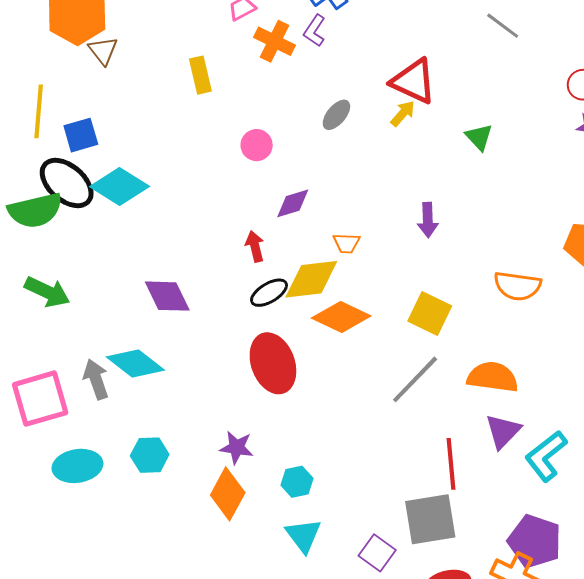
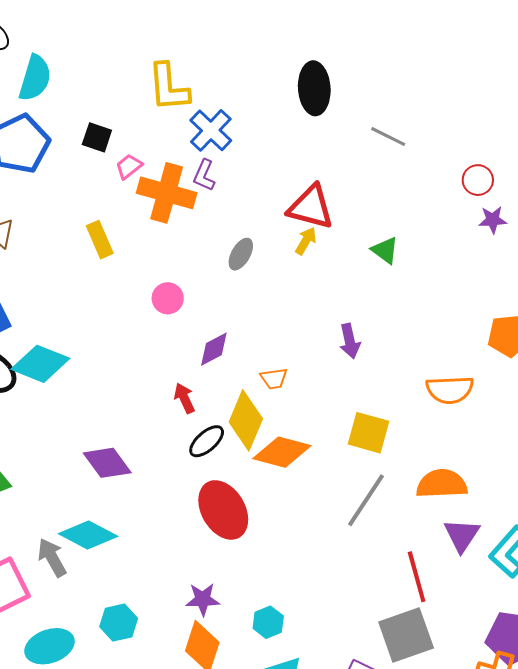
orange cross: (274, 41) -> (167, 193), size x1.4
yellow diamond: (311, 279) -> (246, 420), turned -50

